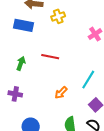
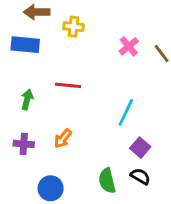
yellow cross: (58, 16) -> (73, 27), turned 32
orange arrow: (61, 93) -> (63, 138), moved

